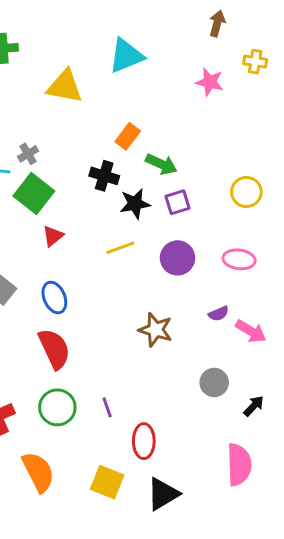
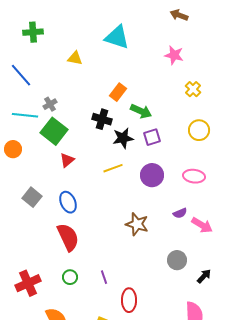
brown arrow: (217, 23) -> (179, 15), turned -84
cyan triangle: (126, 56) -> (117, 37), turned 40
yellow cross: (255, 62) -> (193, 89), moved, turned 35
yellow triangle: (65, 86) -> (75, 58), size x0.6
green circle: (57, 407) -> (70, 277), size x0.6

